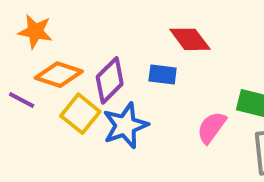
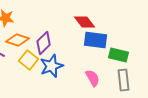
blue rectangle: (163, 75) -> (96, 40), moved, size x1.6
pink semicircle: (212, 127) -> (93, 78), moved, turned 114

